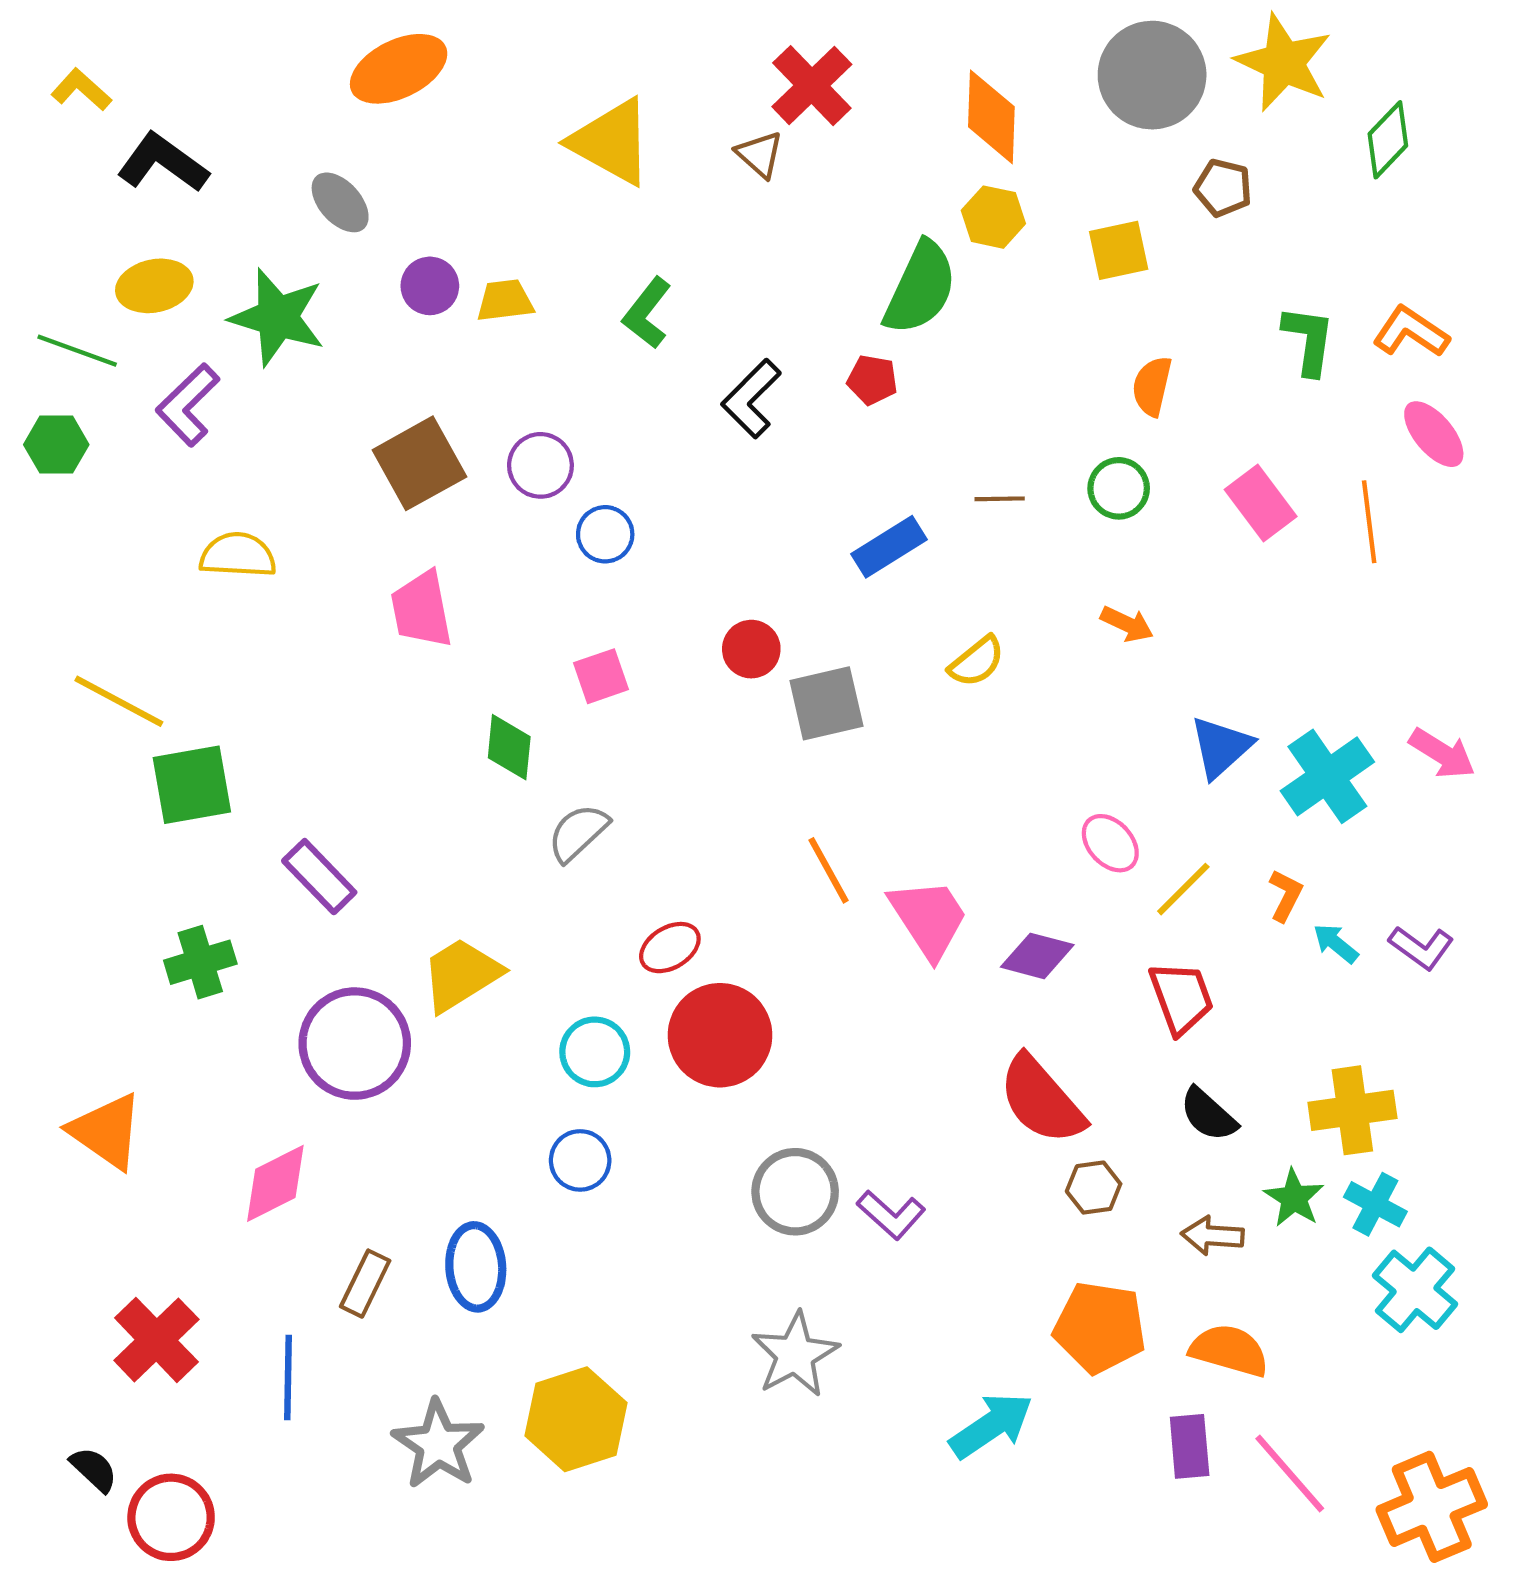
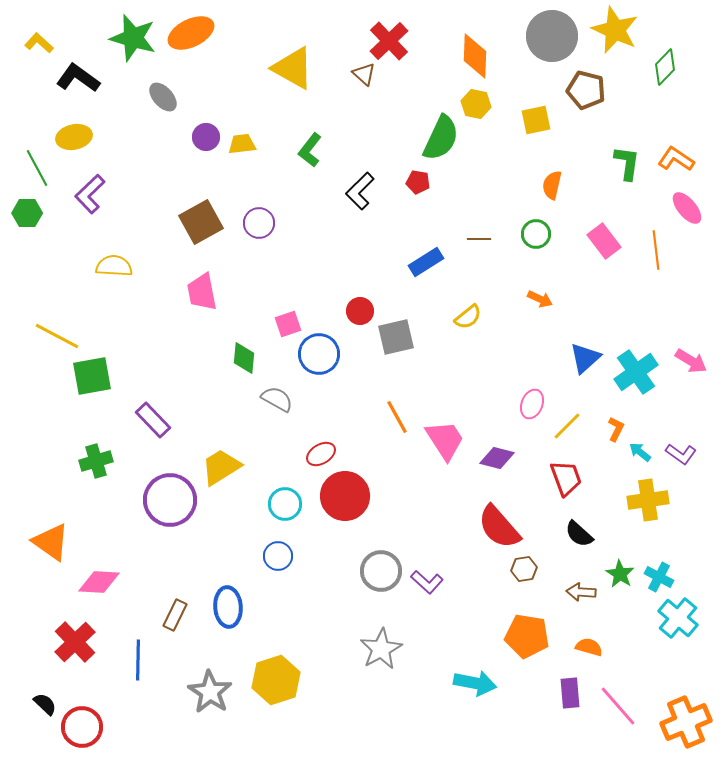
brown pentagon: (1223, 188) -> (586, 90), size x1.4
green star: (277, 317) -> (133, 38), moved
green line: (77, 351) -> (37, 168), turned 42
blue circle: (605, 534) -> (319, 354), moved, size x1.5
gray semicircle: (578, 833) -> (277, 399), turned 72
pink ellipse: (1110, 843) -> (532, 404), turned 64
yellow cross: (1352, 1110) -> (648, 500), moved
pink diamond: (275, 1183) -> (99, 582), moved, turned 30
orange semicircle: (1229, 1350) -> (589, 647), size x0.7
cyan arrow: (991, 1426) -> (475, 683), turned 45

